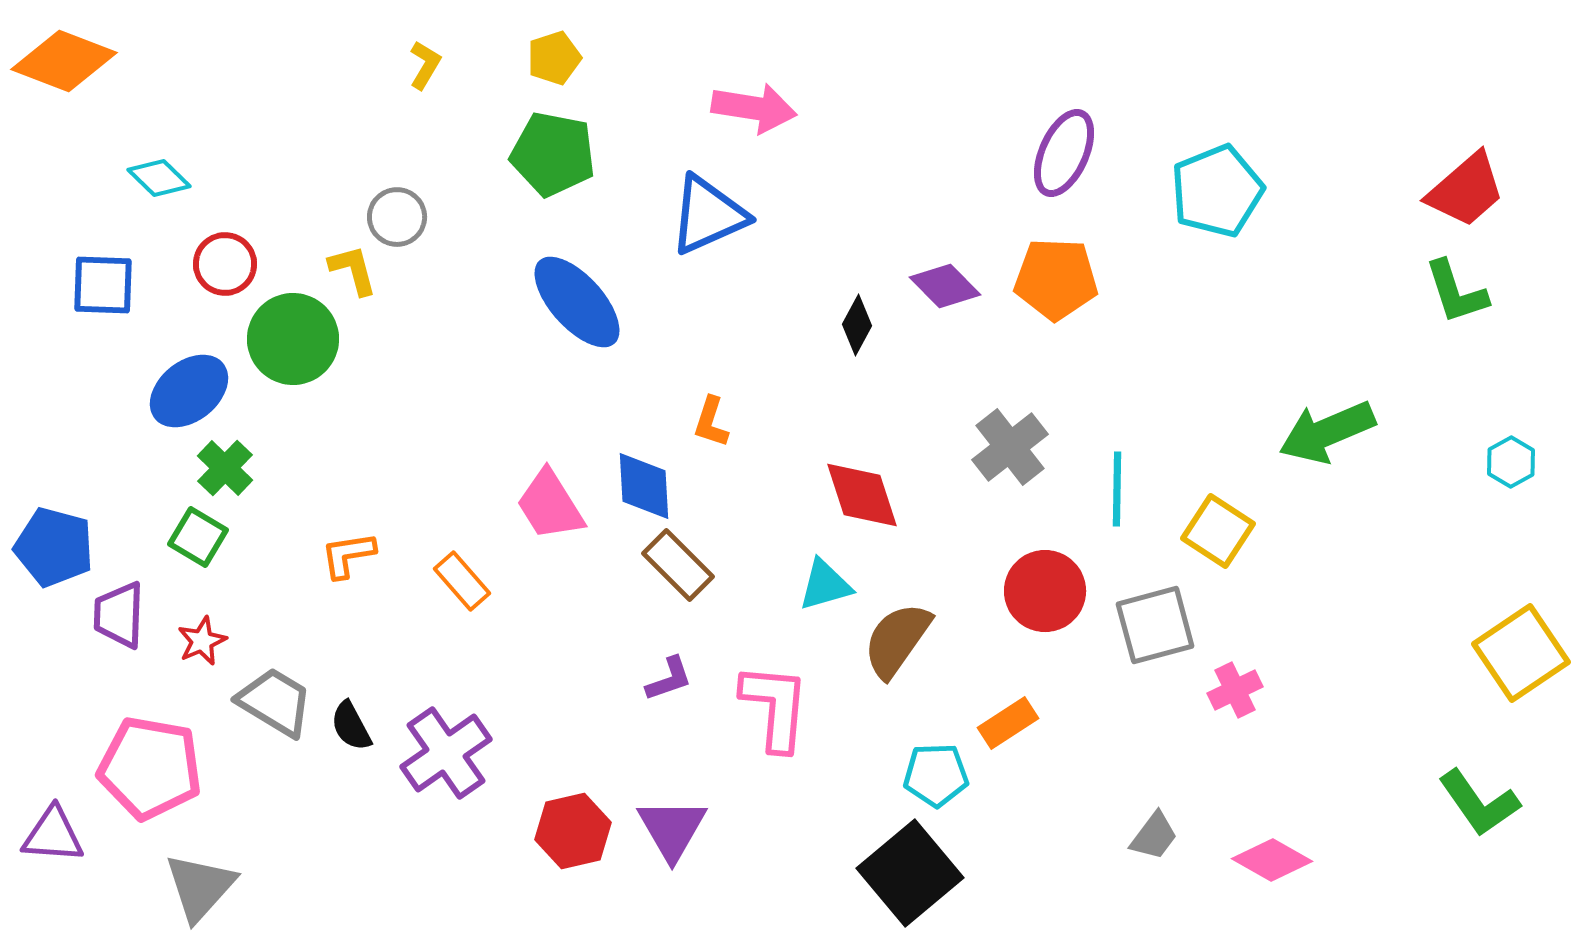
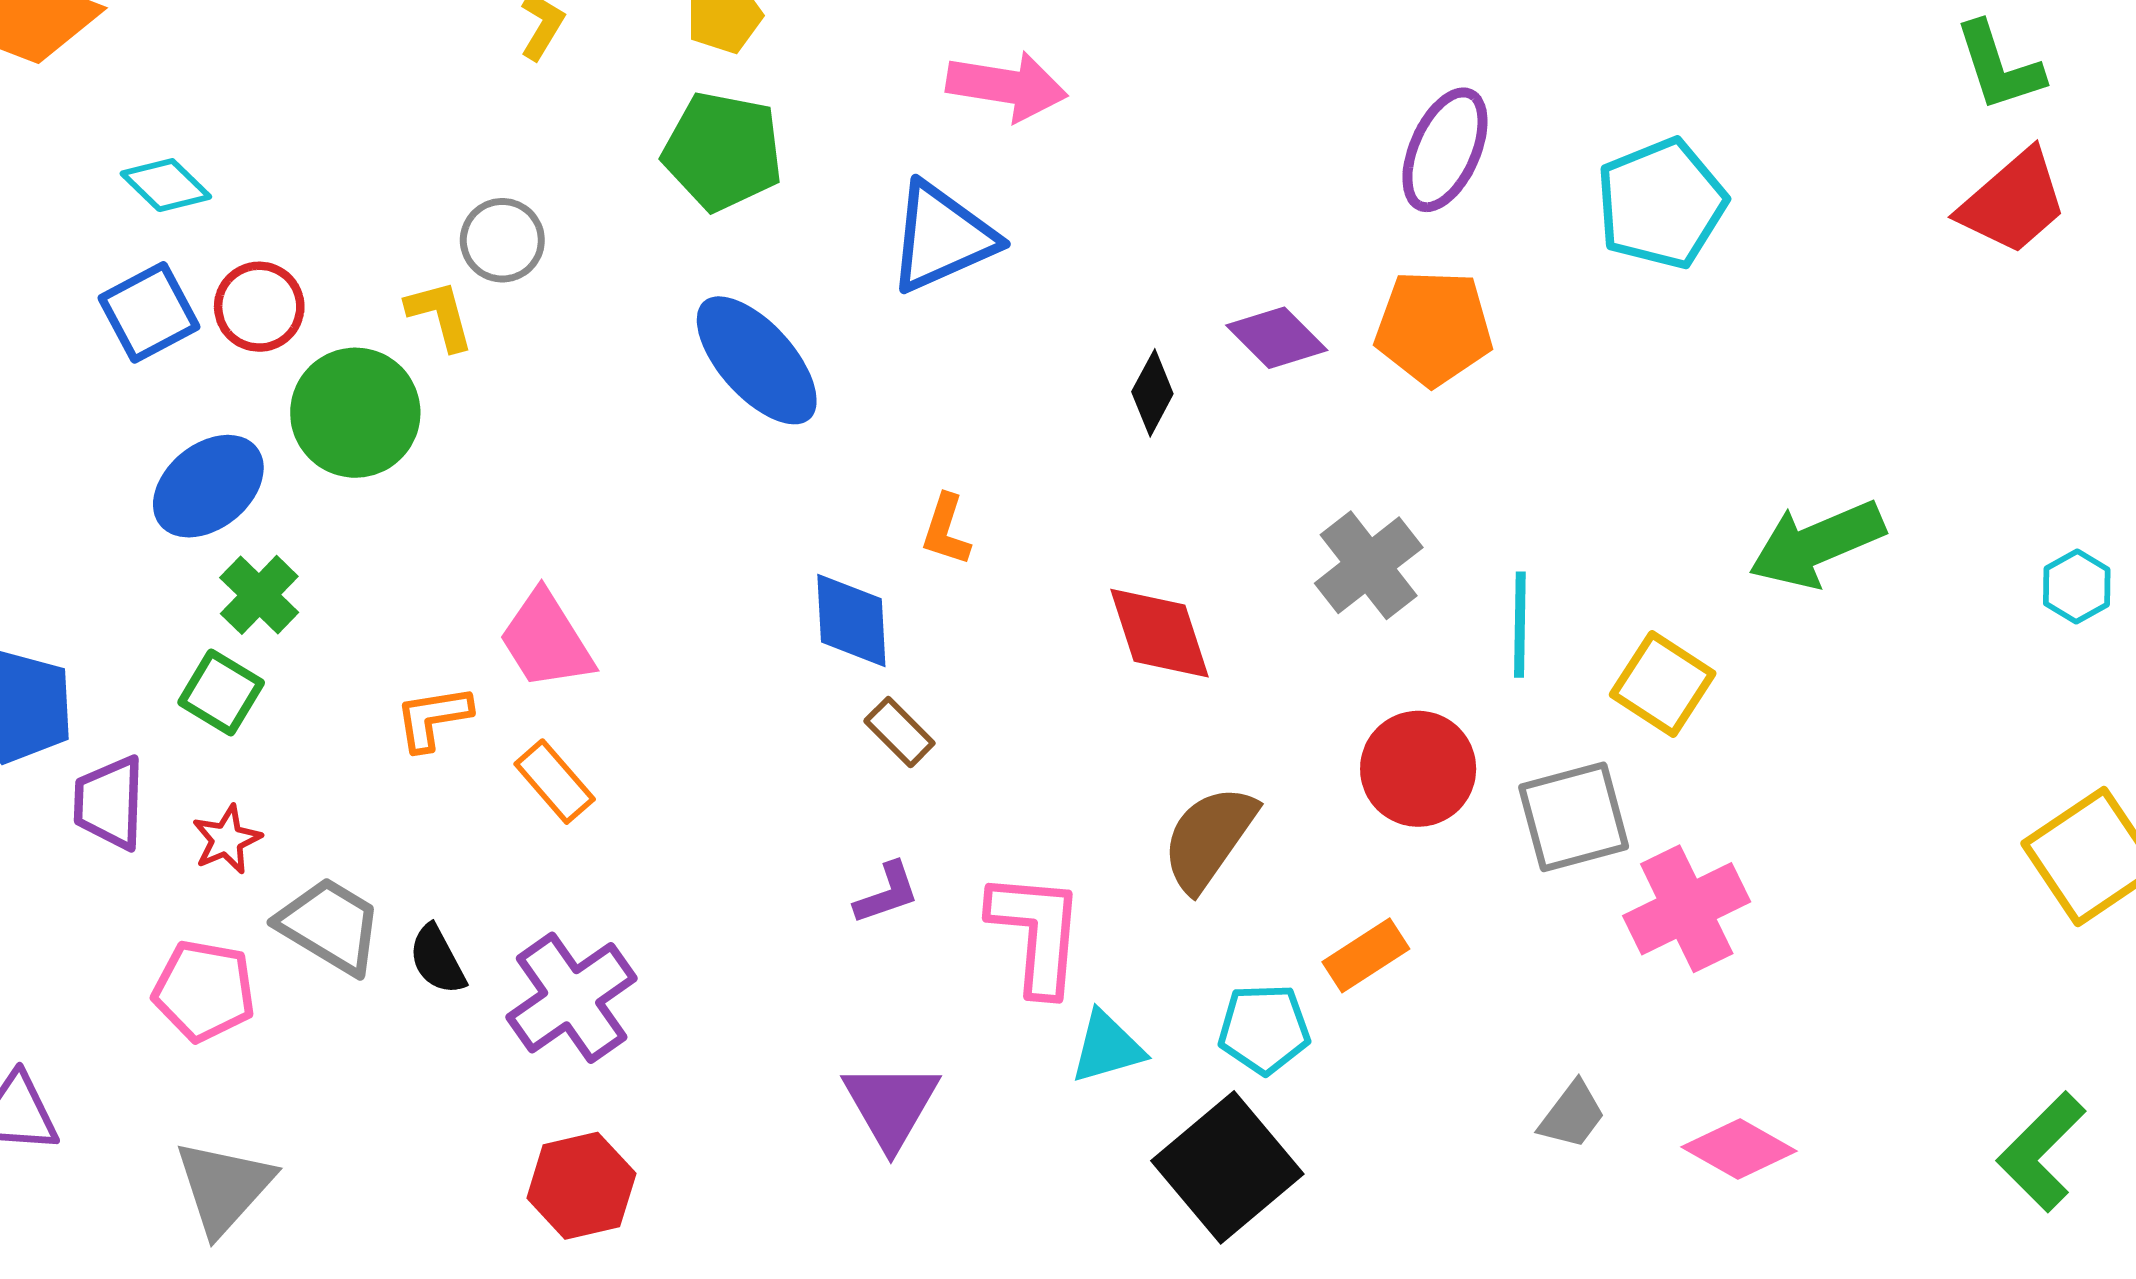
blue square: (103, 285) -> (149, 312), moved, turned -30
green L-shape: (1456, 292) -> (1999, 66), moved
pink trapezoid: (550, 505) -> (546, 640), moved
brown rectangle: (678, 565) -> (899, 732), size x0.7
orange rectangle: (462, 581) -> (555, 782), moved
cyan triangle: (825, 585) -> (1107, 1047), moved
pink cross: (1235, 690) -> (1687, 909), size x1.6
pink pentagon: (150, 768) -> (204, 991), moved, size x0.7
green L-shape: (1479, 803) -> (2041, 1152), moved, turned 80
red hexagon: (573, 831) -> (581, 1186), moved

